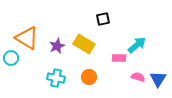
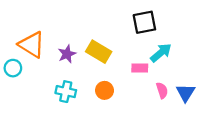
black square: (103, 19) -> (144, 22), moved, size x1.5
pink semicircle: (138, 77) -> (162, 90), turned 56

